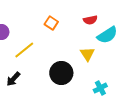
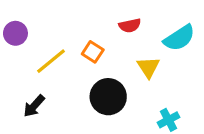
red semicircle: (90, 20) -> (130, 26), moved
orange square: (51, 23) -> (93, 52), moved

